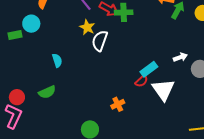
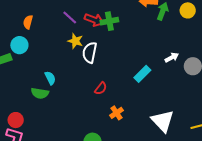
red semicircle: (142, 81) -> (101, 88), moved
white triangle: (163, 90) -> (163, 121), moved
green semicircle: (47, 92) -> (40, 93), moved, turned 42

